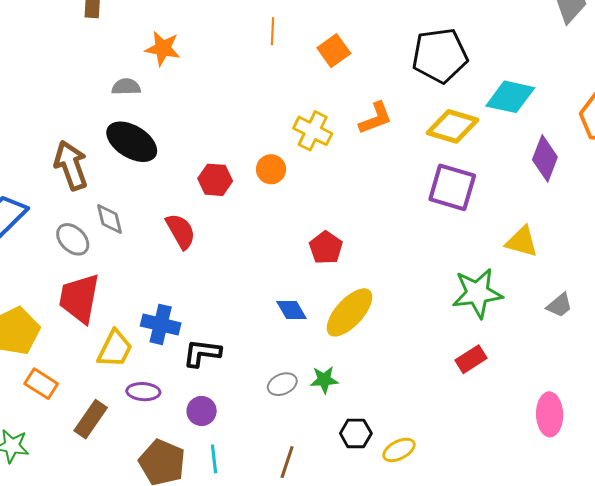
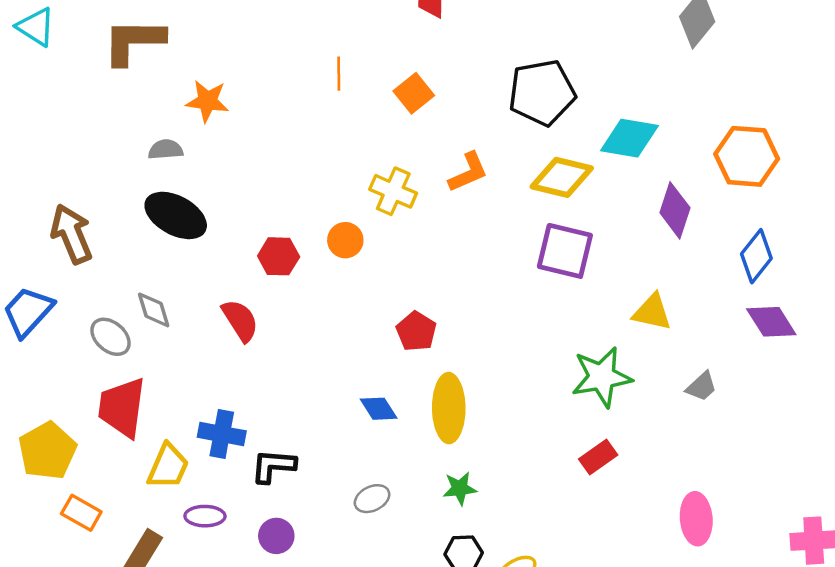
brown arrow: (71, 165) -> (72, 234), moved
yellow ellipse: (350, 312) -> (449, 408), turned -40
green star: (324, 380) -> (460, 488), moved

